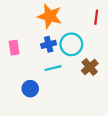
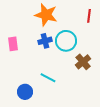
cyan line: (53, 68) -> (48, 78), moved, turned 42
blue circle: (30, 89) -> (25, 92), moved

